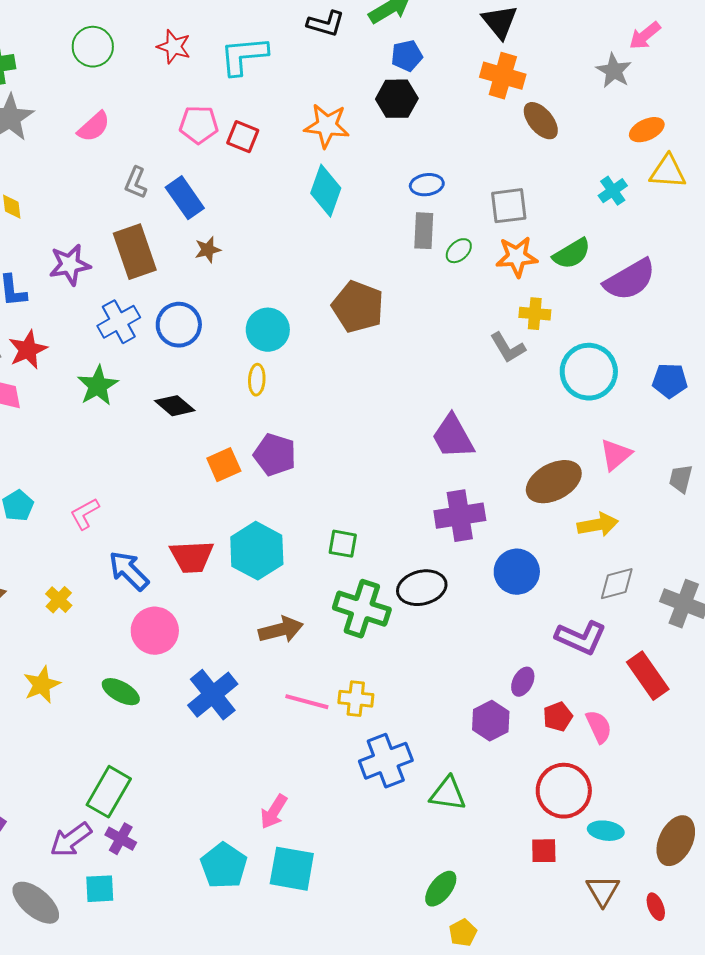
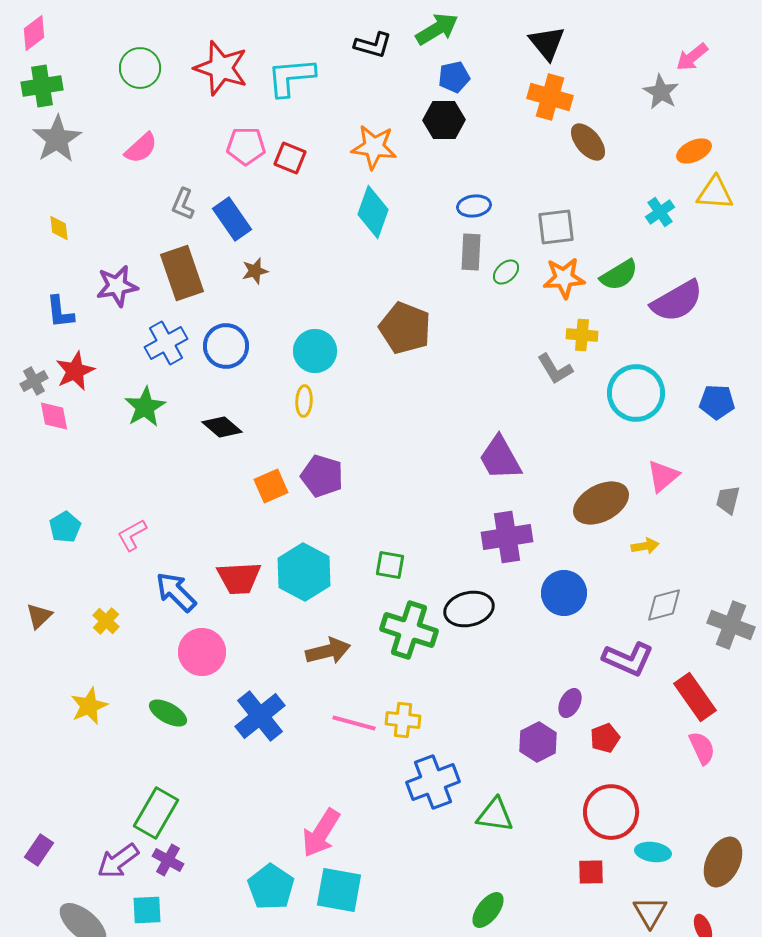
red star: (174, 47) -> (221, 68), size x1.6
yellow arrow: (598, 525) -> (645, 546), size x0.7
pink semicircle: (599, 727) -> (702, 748), moved
pink arrow: (274, 812) -> (321, 833), size x1.4

